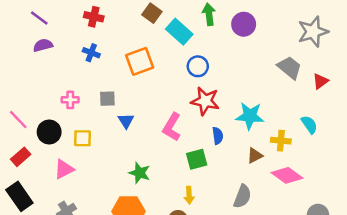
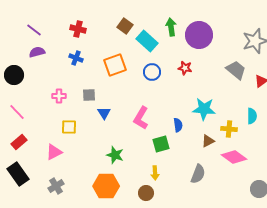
purple circle: (244, 24) -> (199, 35), size x1.4
blue circle: (198, 66) -> (152, 72), moved
red star: (205, 101) -> (185, 68), moved, size x0.6
cyan semicircle: (309, 125) -> (252, 116), turned 35
black circle: (49, 132) -> (14, 75), moved

